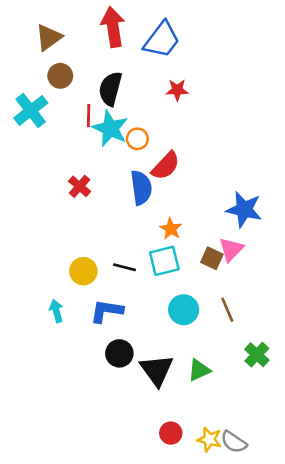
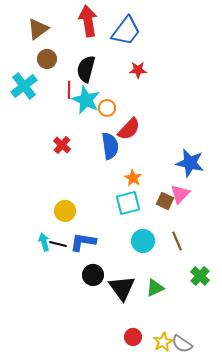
black line: (125, 267) -> (58, 244), moved
yellow star: (209, 439) -> (163, 342), turned 30

